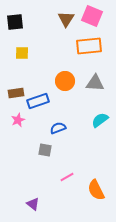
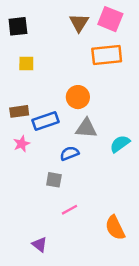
gray triangle: (95, 83) -> (86, 128), moved
pink line: (67, 177) -> (70, 210), moved

